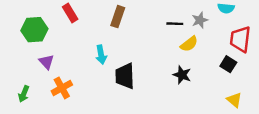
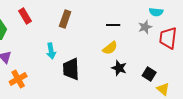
gray star: (200, 20) -> (145, 27), moved
yellow semicircle: (189, 44) -> (110, 48), moved
black square: (228, 64) -> (149, 74), moved

